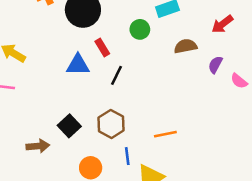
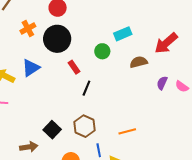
red arrow: (222, 24) -> (166, 43), size x1.4
blue triangle: (78, 65) -> (31, 68), moved, turned -30
purple semicircle: (215, 65) -> (162, 83), moved

